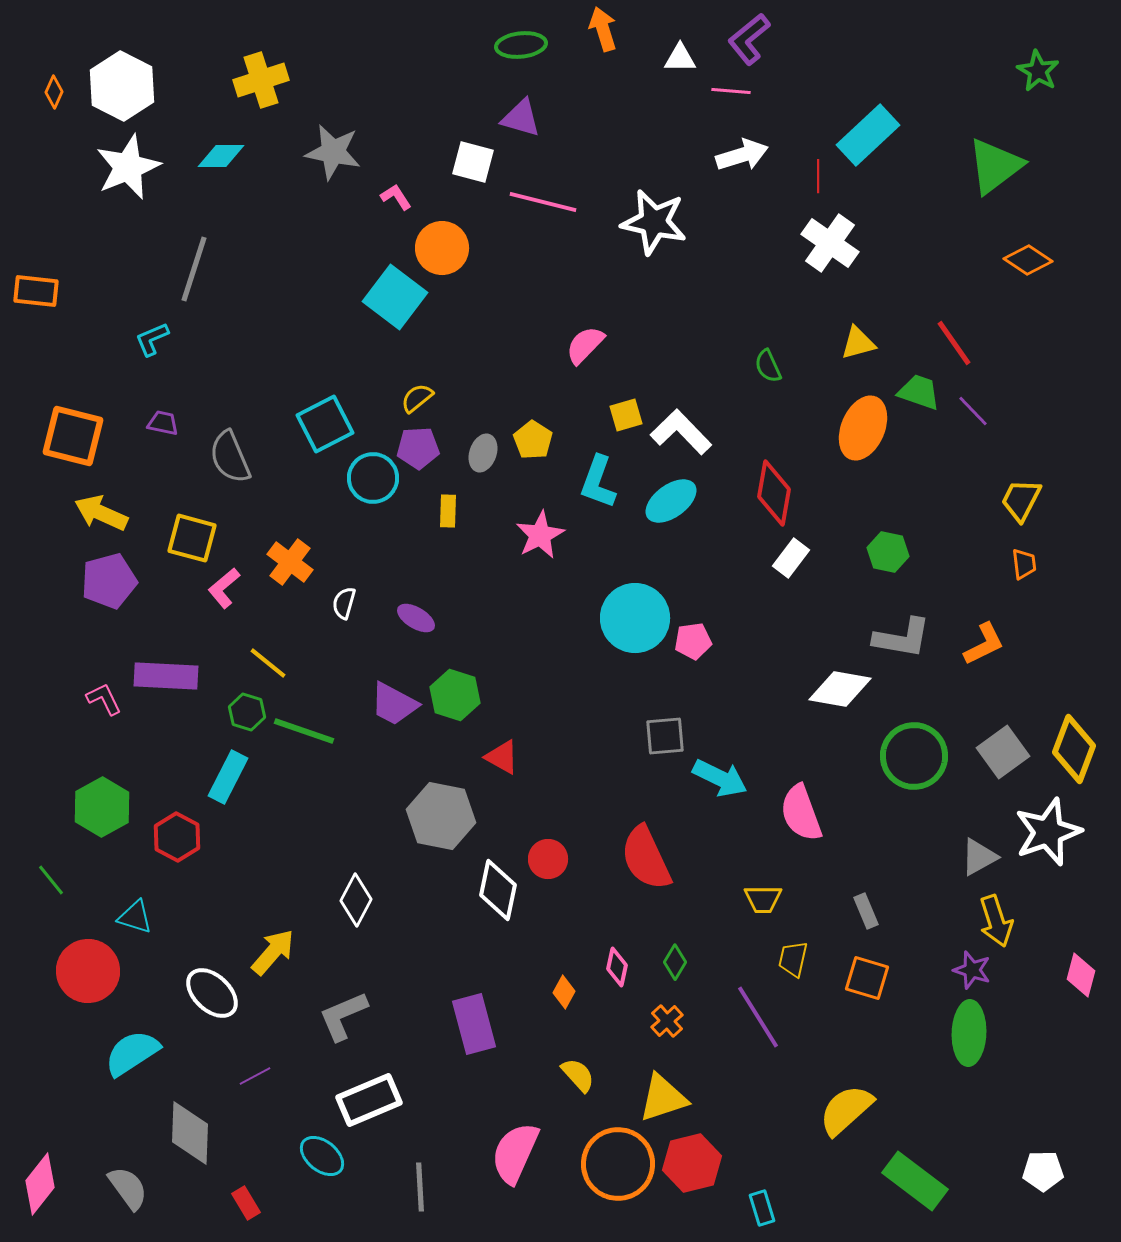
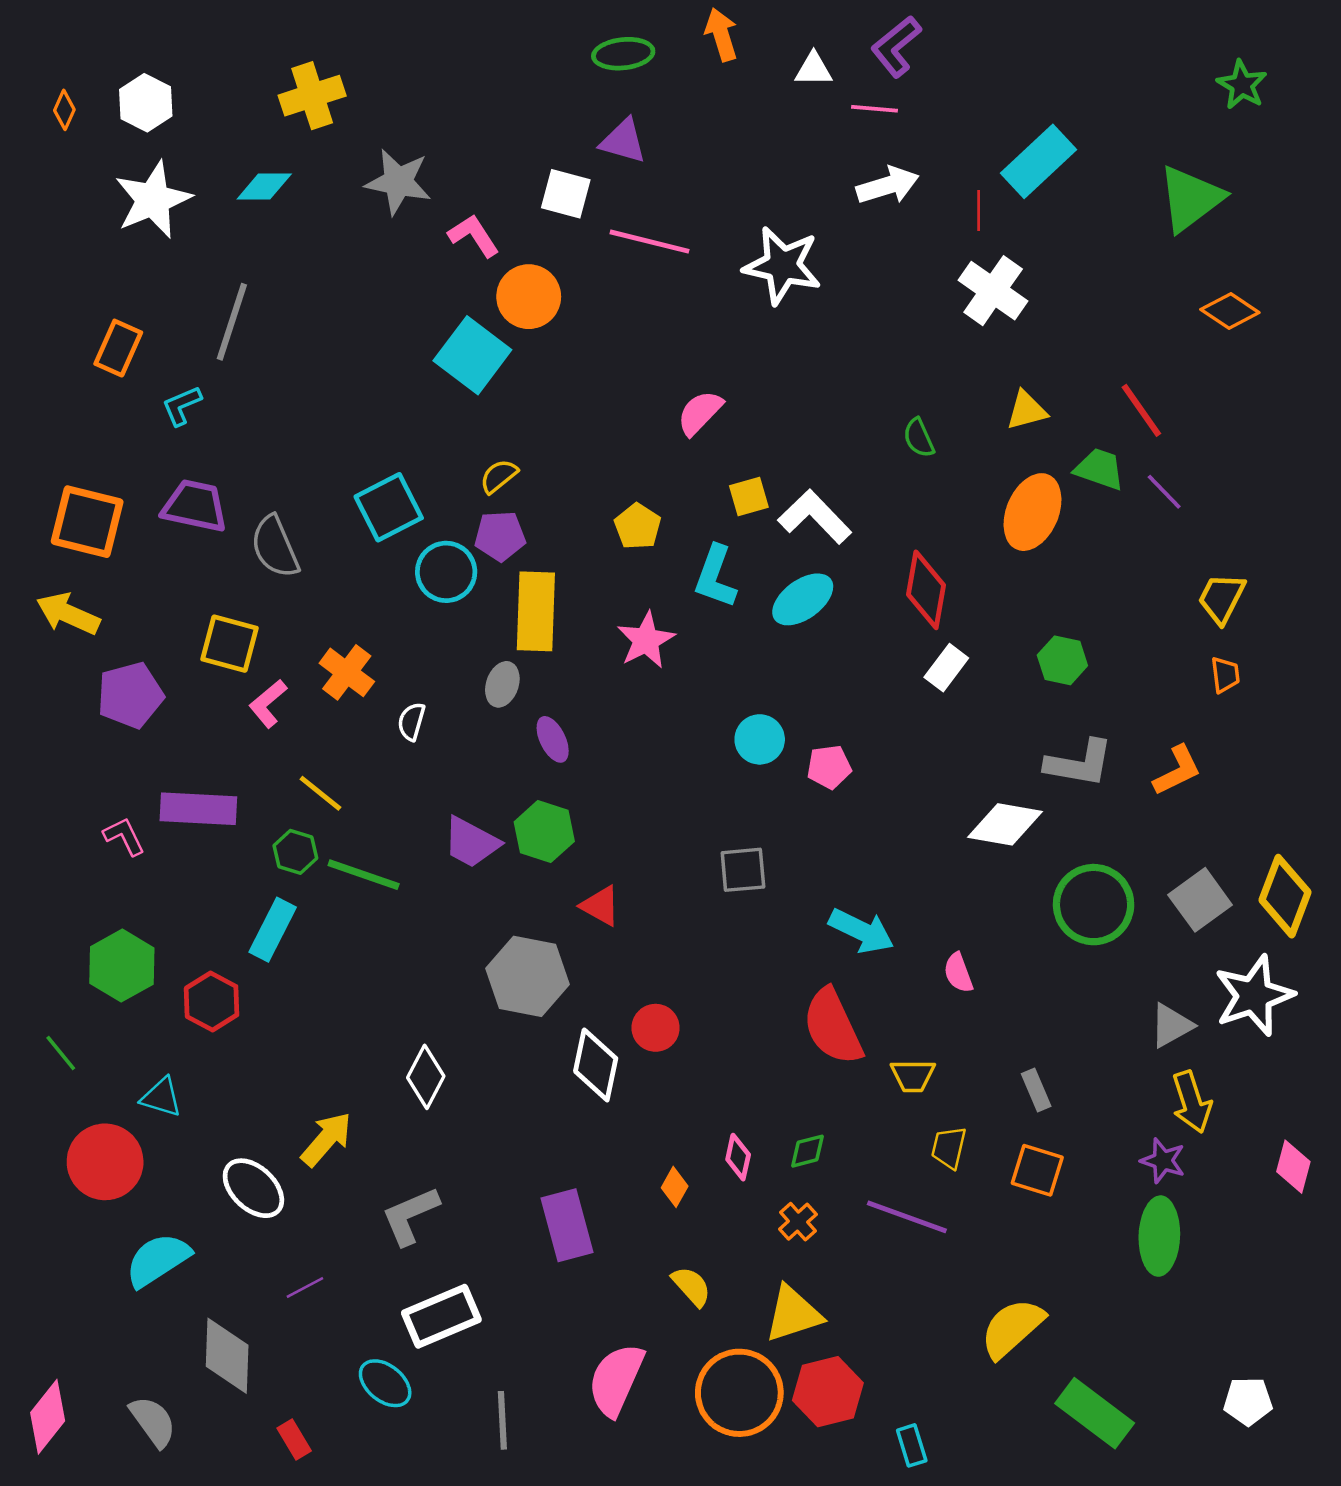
white hexagon: (122, 86) -> (146, 103), size x0.7
pink L-shape: (396, 197) -> (474, 236), size x1.4
orange rectangle: (36, 291) -> (118, 348), moved, turned -72
purple trapezoid: (163, 423) -> (195, 506), size x1.8
gray ellipse: (483, 453) -> (502, 684), moved
yellow rectangle: (448, 511) -> (536, 611), size x2.0
yellow arrow: (101, 513) -> (68, 614), moved
purple ellipse: (416, 618) -> (553, 739), moved, turned 33
cyan circle: (635, 618) -> (760, 739), size x0.6
gray square: (665, 736) -> (743, 870), moved
pink semicircle: (801, 813) -> (958, 973), size x0.6
red semicircle: (646, 858) -> (833, 1027), moved
green diamond: (675, 962) -> (808, 1151), turned 44
purple line: (758, 1017) -> (907, 1217), turned -38

